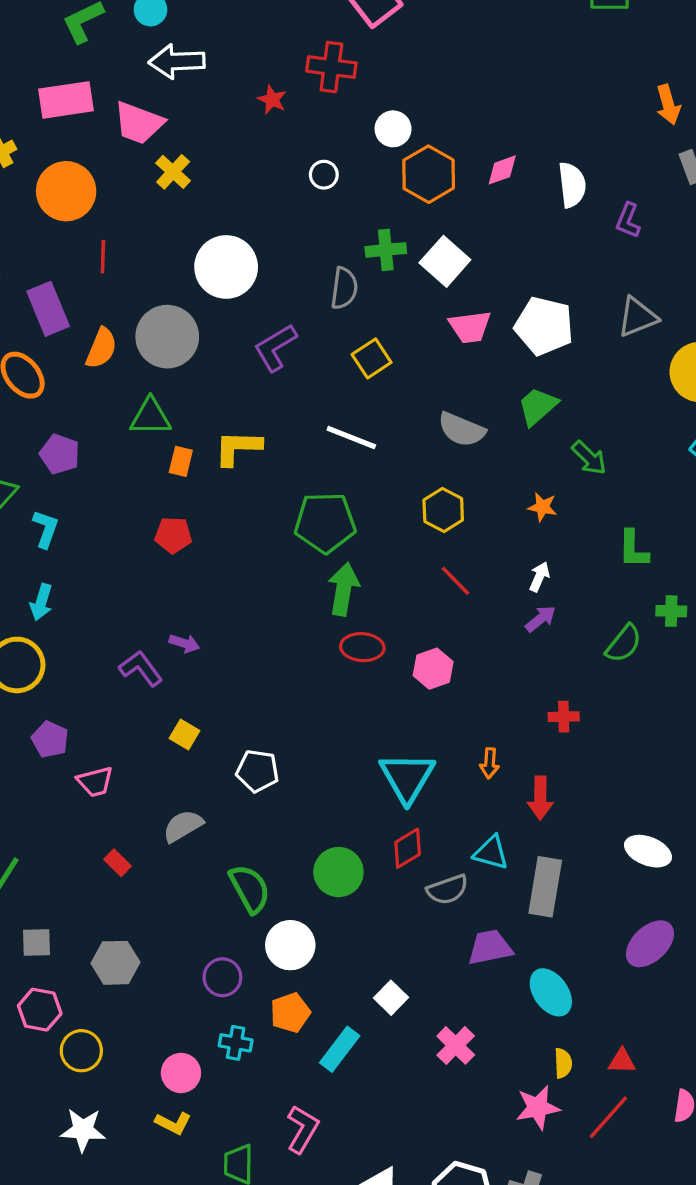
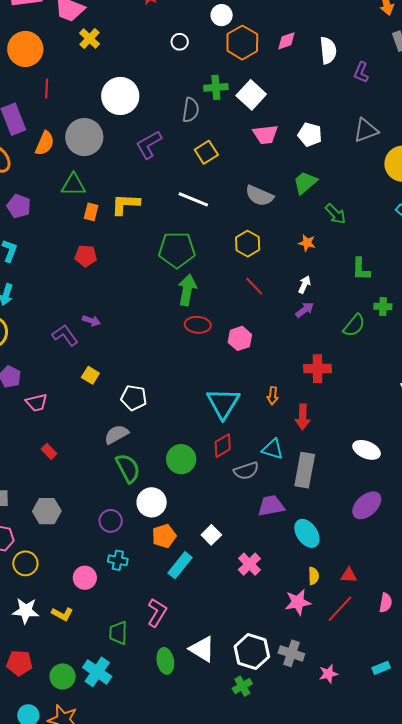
white pentagon: (544, 326) -> (310, 135), size x0.7
red cross: (564, 717) -> (318, 369), size x1.5
gray semicircle: (183, 826) -> (116, 434), moved
orange pentagon: (290, 1013) -> (164, 536), moved
yellow L-shape: (173, 1123) -> (62, 614), moved

